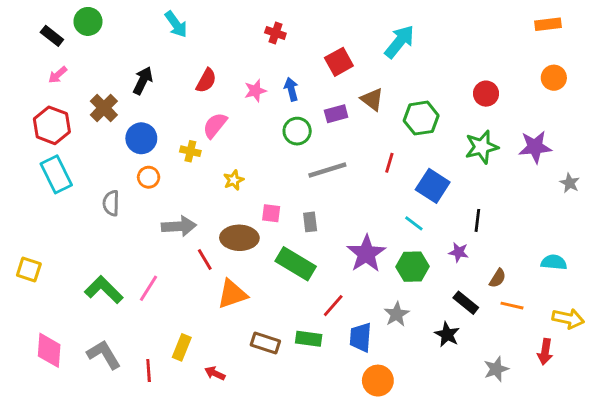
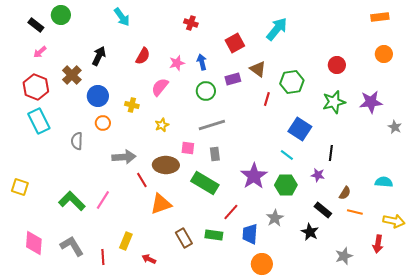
pink semicircle: (215, 125) -> (160, 87), moved
red line: (389, 163) -> (267, 99), moved
gray line: (327, 170) -> (212, 125), moved
brown rectangle: (265, 343) -> (184, 238), turned 42

